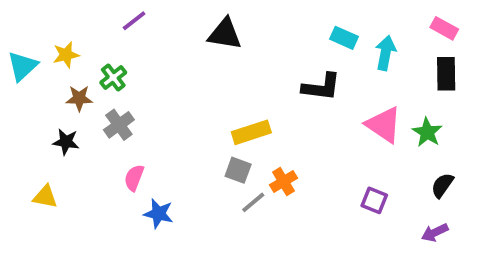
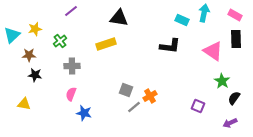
cyan arrow: (386, 53) -> (204, 13), moved
brown star: (79, 98) -> (29, 55), moved
gray cross: (119, 125) -> (72, 66), moved, turned 35
pink triangle: (384, 125) -> (213, 51), moved
yellow rectangle: (251, 132) -> (106, 44), moved
green star: (427, 132) -> (222, 81), moved

